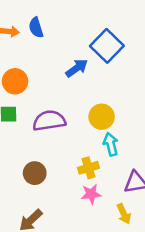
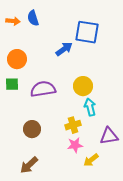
blue square: (107, 46) -> (87, 32), turned -35
yellow arrow: (124, 214) -> (91, 160), moved, turned 77

